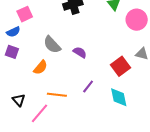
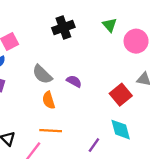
orange semicircle: (40, 67) -> (49, 100), moved, turned 126
purple line: (88, 87) -> (94, 145), moved

